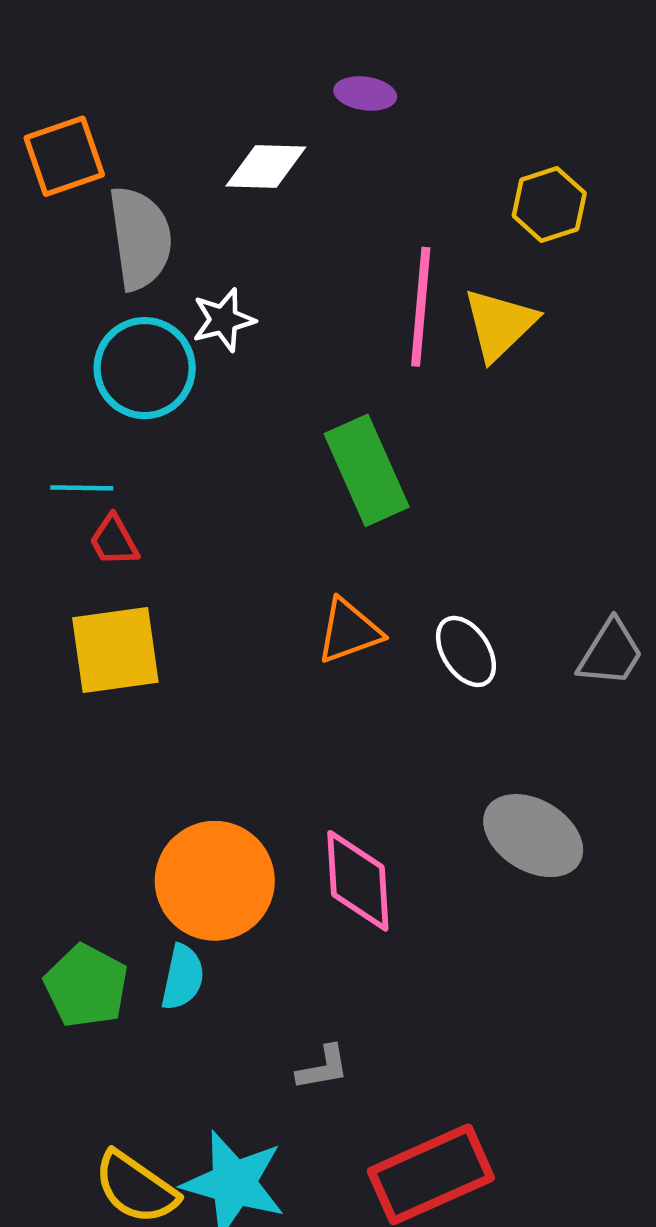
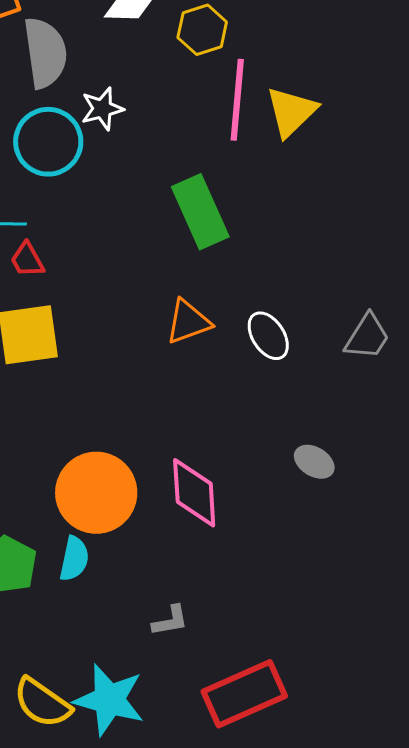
yellow hexagon: (549, 205) -> (202, 30), moved
gray ellipse: (533, 836) -> (314, 462), size x0.6

